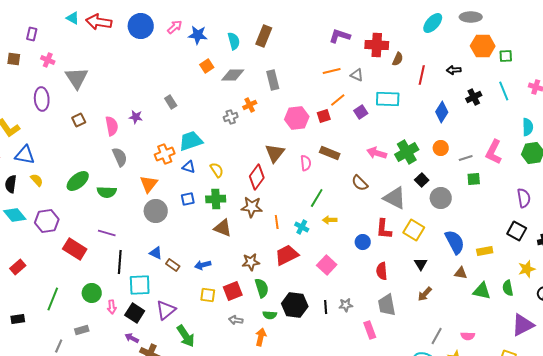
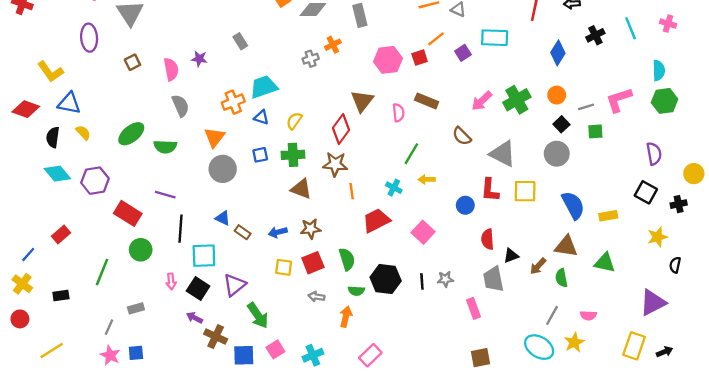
pink L-shape: (494, 152) -> (619, 100), turned 45
pink arrow: (377, 153) -> (482, 101), turned -60
yellow semicircle: (217, 170) -> (294, 121), turned -112
black square: (422, 180) -> (561, 124), moved
orange line: (277, 222) -> (352, 191), moved
yellow square: (414, 230) -> (525, 191), turned -30
brown star: (251, 262) -> (311, 229), moved
black triangle: (421, 264) -> (511, 256), moved, turned 40
brown triangle: (461, 273) -> (566, 246), moved, size x1.5
green semicircle: (508, 288) -> (561, 278), moved
green circle: (92, 293) -> (141, 250), moved

